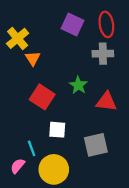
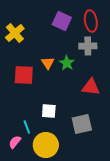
orange triangle: (33, 58) -> (48, 63), moved
green star: (78, 85) -> (67, 63), moved
red square: (42, 97) -> (24, 75), moved, turned -30

